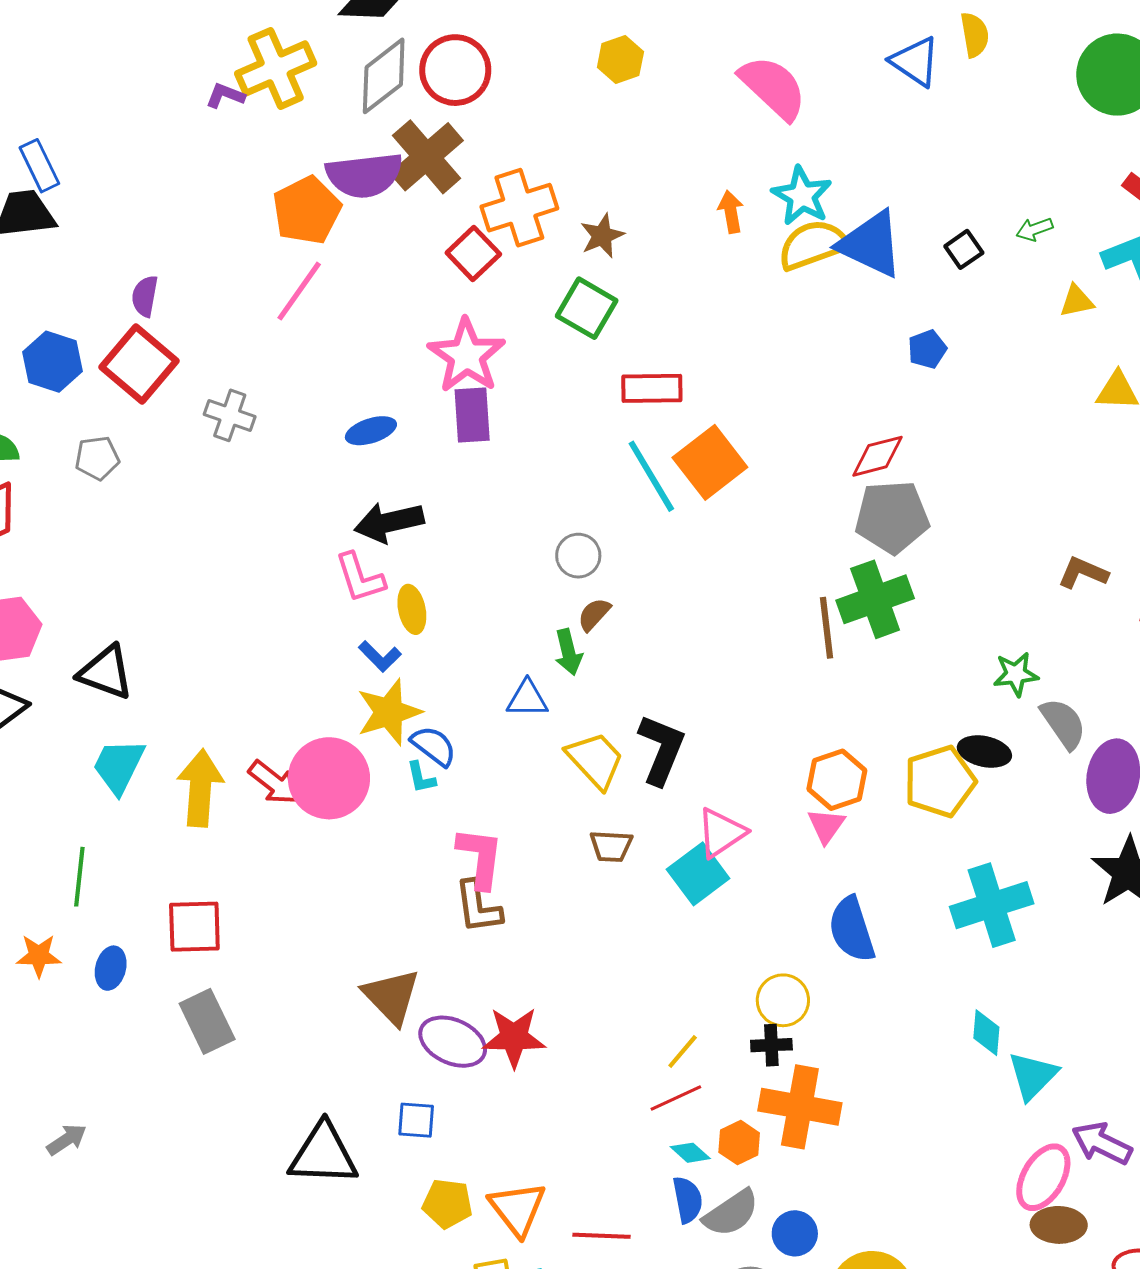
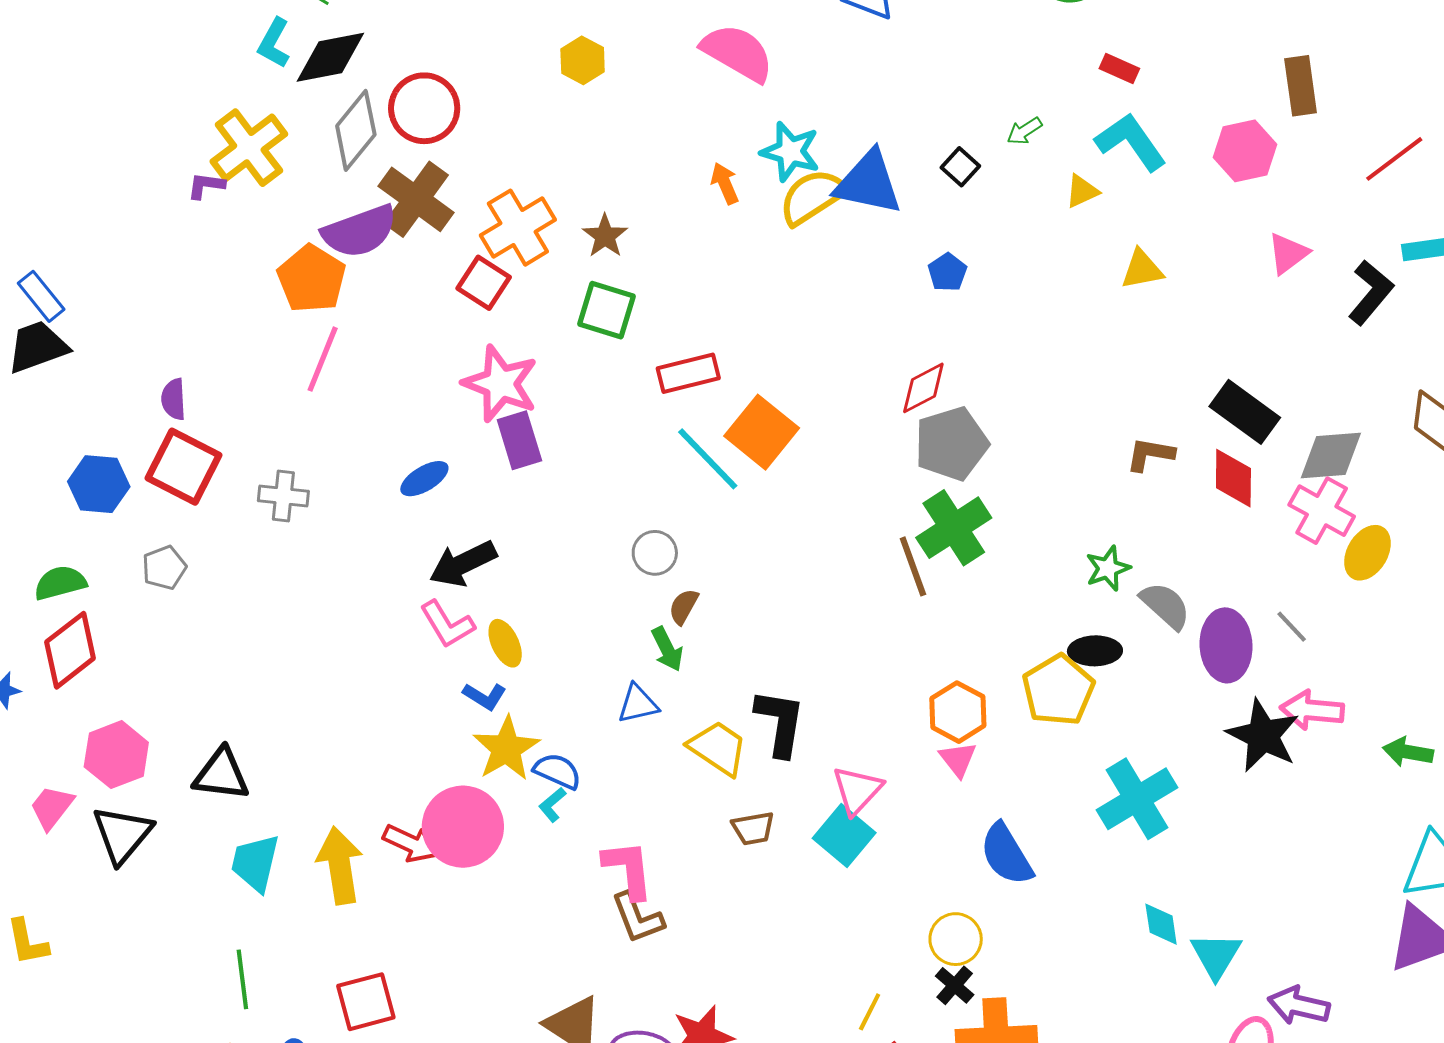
cyan L-shape: (421, 777) -> (552, 805), turned 75
black cross: (771, 1045) -> (955, 985), turned -33

